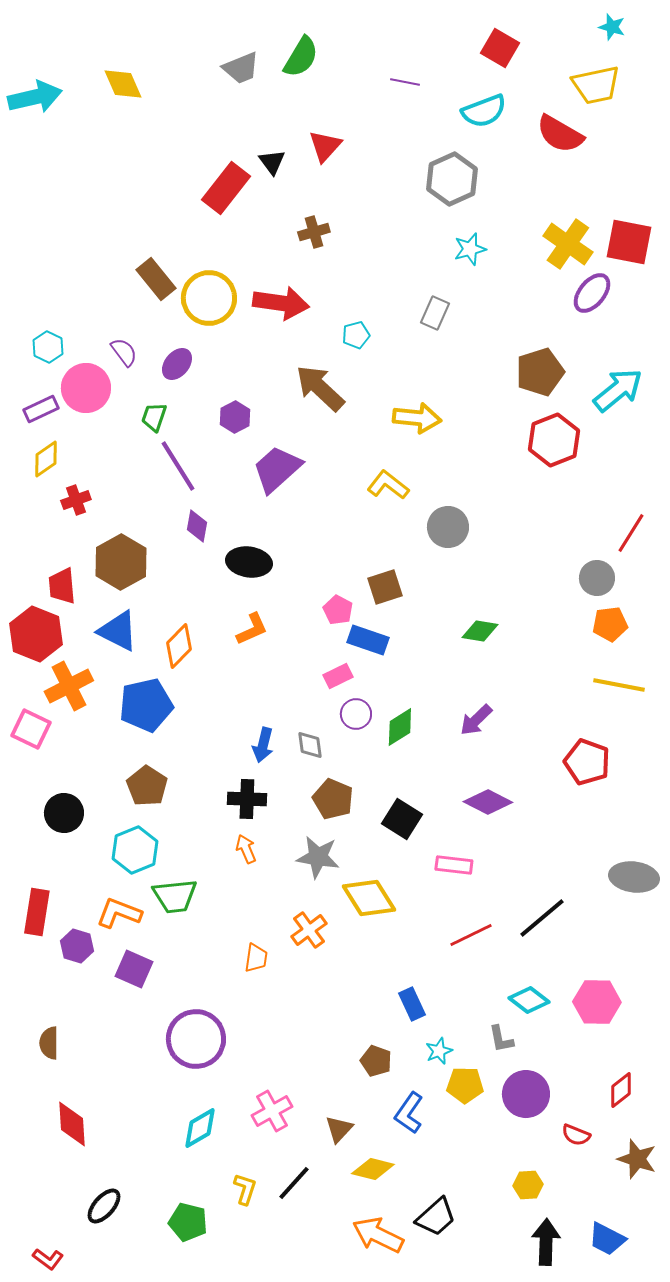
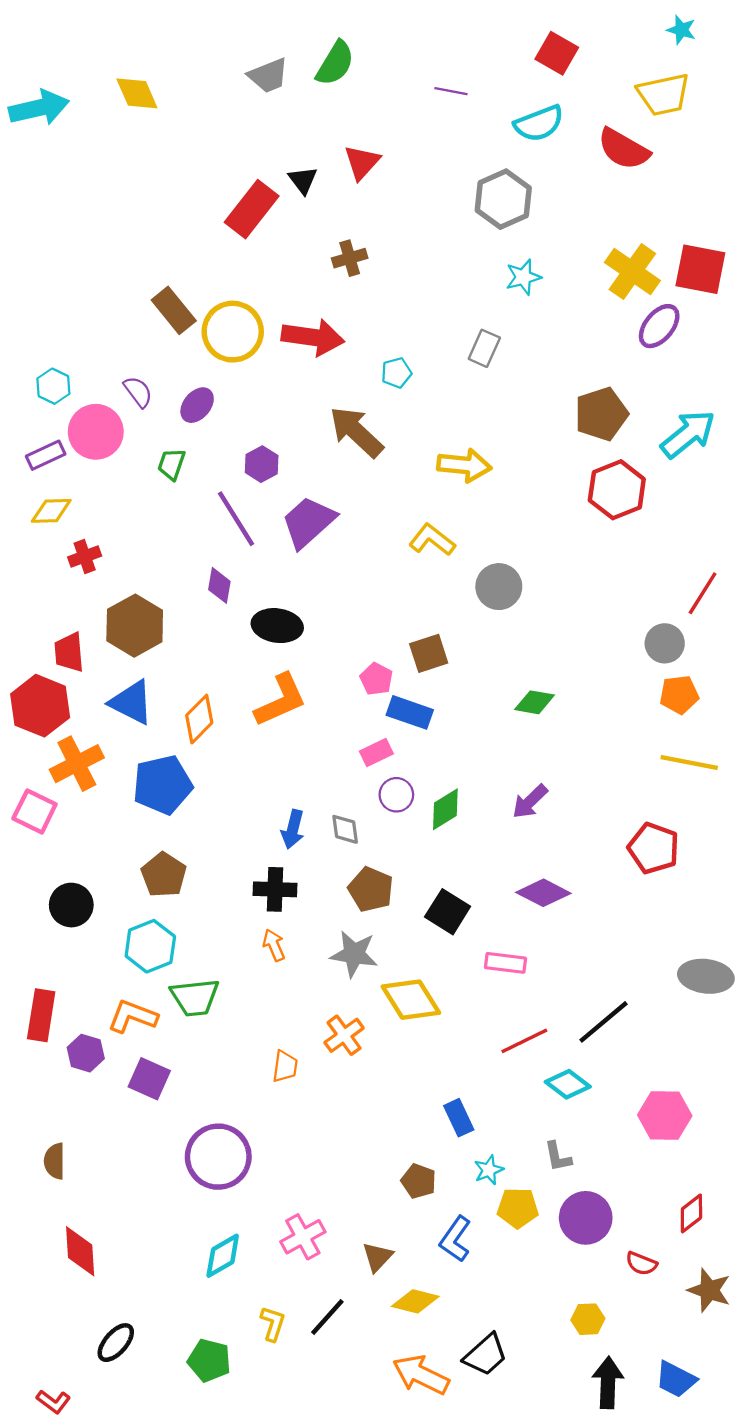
yellow diamond: (46, 459) -> (51, 511), turned 33
purple line: (178, 466) -> (236, 519), moved
orange L-shape: (252, 629) -> (281, 700), size x1.5
cyan diamond: (529, 1000) -> (568, 1084), moved

